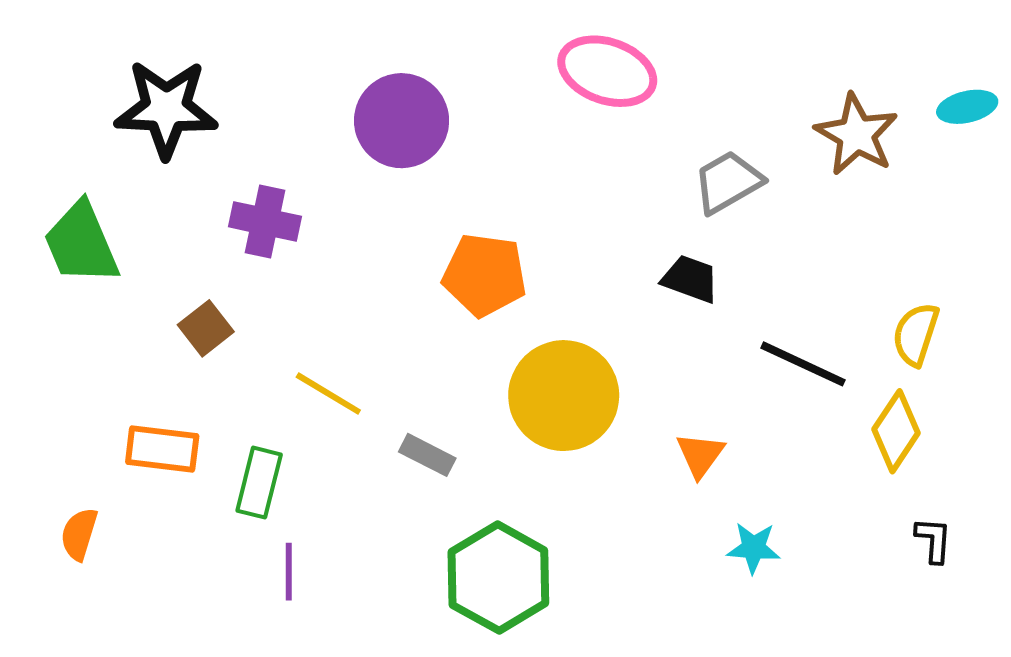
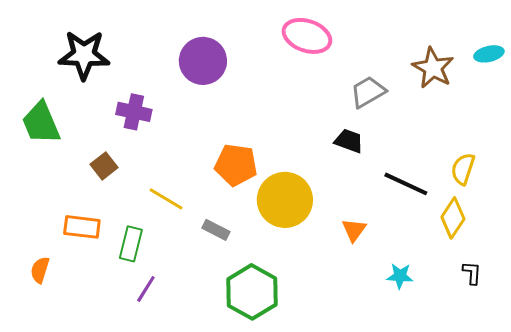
orange pentagon: (485, 275) -> (236, 165), moved
cyan star: (754, 548) -> (400, 276), moved
purple line: (289, 572) -> (146, 289), turned 32

